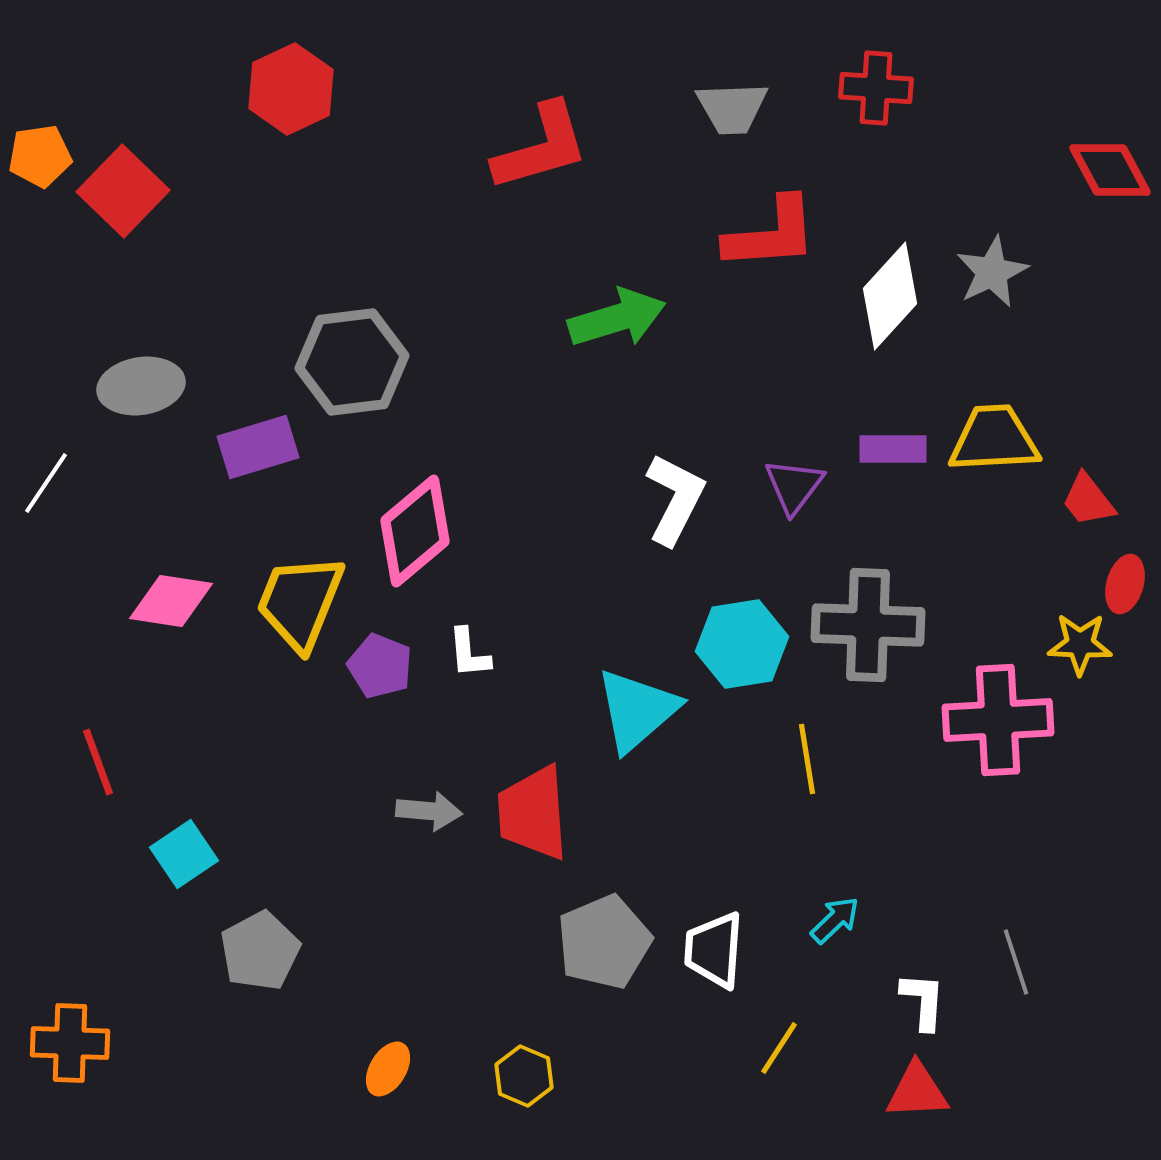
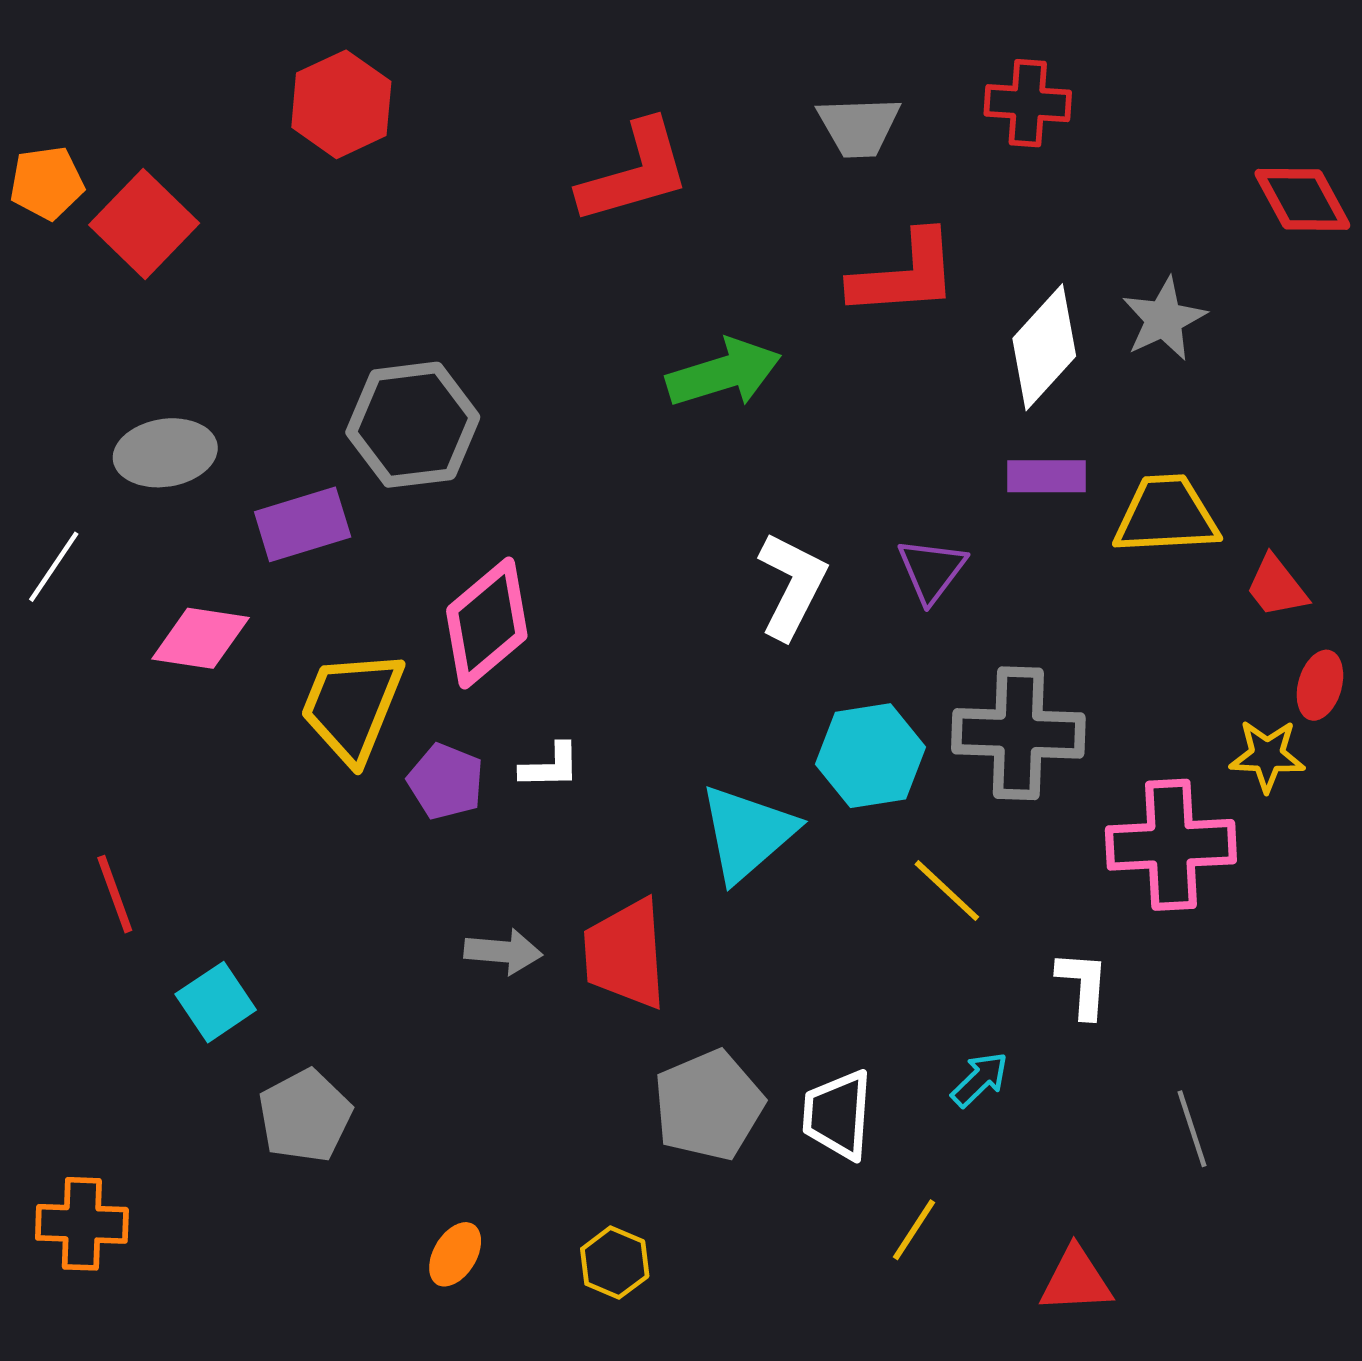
purple rectangle: (893, 449) -> (1047, 476), moved
pink diamond: (171, 601) -> (200, 638), moved
white L-shape: (469, 653) -> (550, 766), turned -86
yellow line: (807, 759) -> (947, 891), turned -38
white L-shape: (923, 1001) -> (1083, 984), moved

